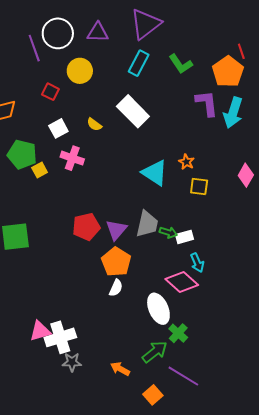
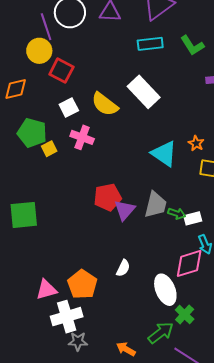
cyan rectangle: (139, 63) -> (150, 44), turned 55
yellow circle: (80, 71) -> (39, 51), moved
red square: (50, 92) -> (61, 71), size x1.4
yellow semicircle: (94, 124) -> (105, 104), size x1.8
red pentagon: (86, 227) -> (108, 197), moved
orange pentagon: (116, 262) -> (82, 284), moved
pink diamond: (182, 282) -> (189, 263), turned -60
pink triangle: (40, 331) -> (46, 290), moved

